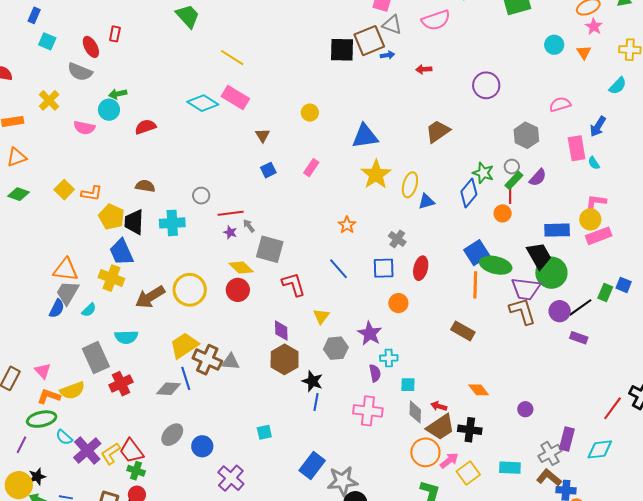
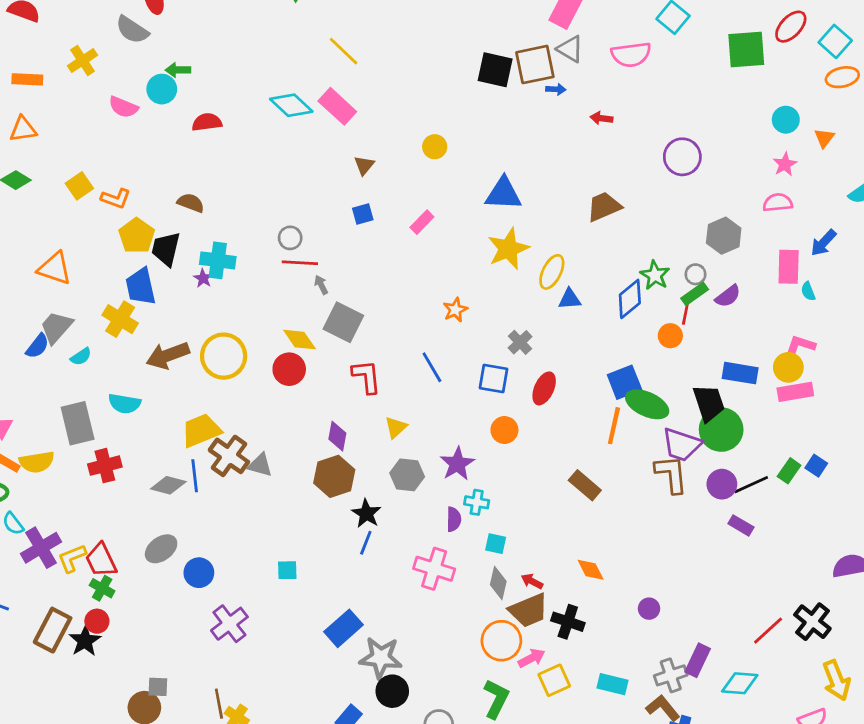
pink star: (594, 27) -> (785, 164), moved
gray circle: (201, 196) -> (290, 238), moved
purple star: (230, 232) -> (203, 278), moved
orange triangle: (66, 270) -> (55, 268), moved

